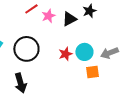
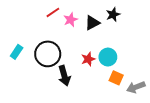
gray arrow: (109, 53) -> (136, 87), moved
orange square: (92, 72) -> (116, 78), turned 32
black arrow: (20, 83) -> (64, 76), moved

